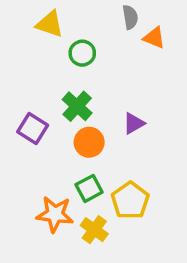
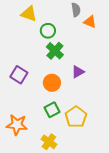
green cross: (77, 106) -> (55, 51), moved
orange star: (55, 214) -> (17, 125), moved
yellow cross: (94, 230) -> (49, 142), moved

